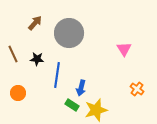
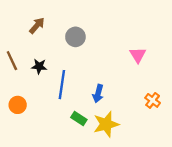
gray circle: (69, 33) -> (75, 37), size x0.6
blue arrow: (81, 88) -> (98, 94), moved

